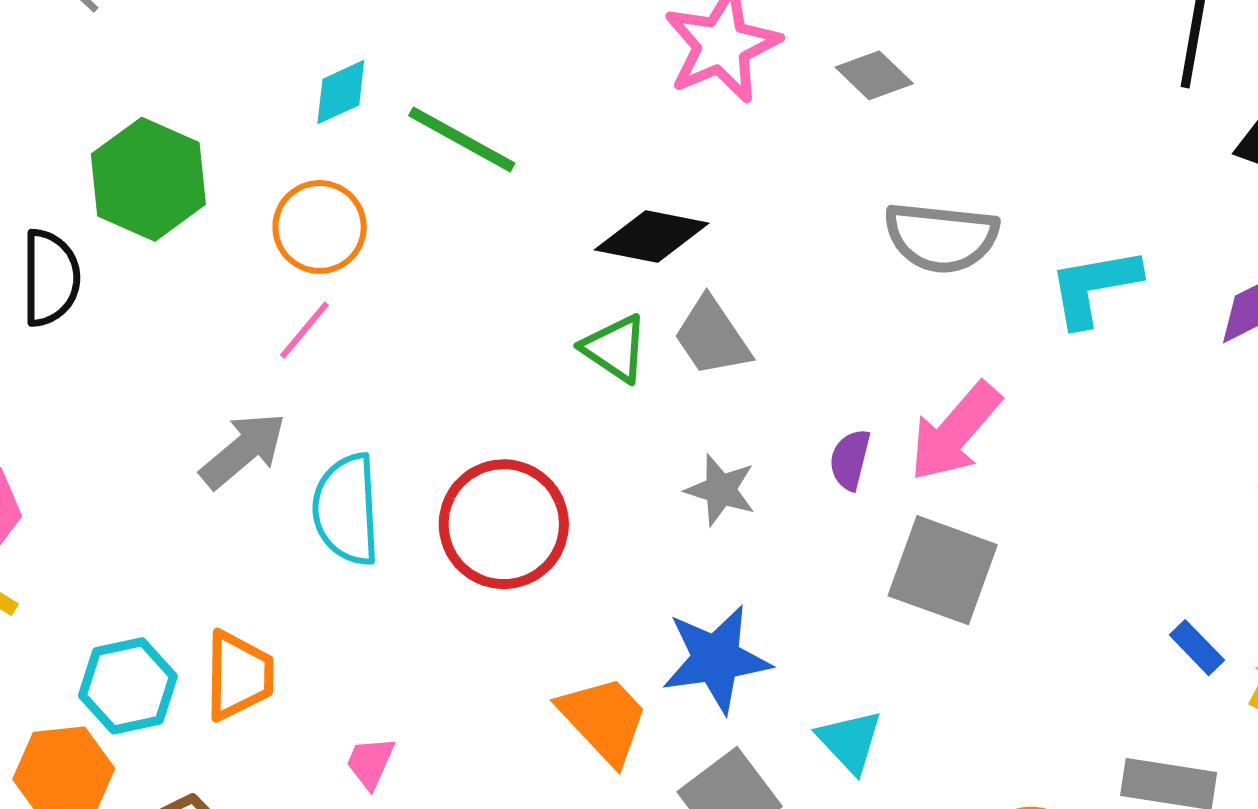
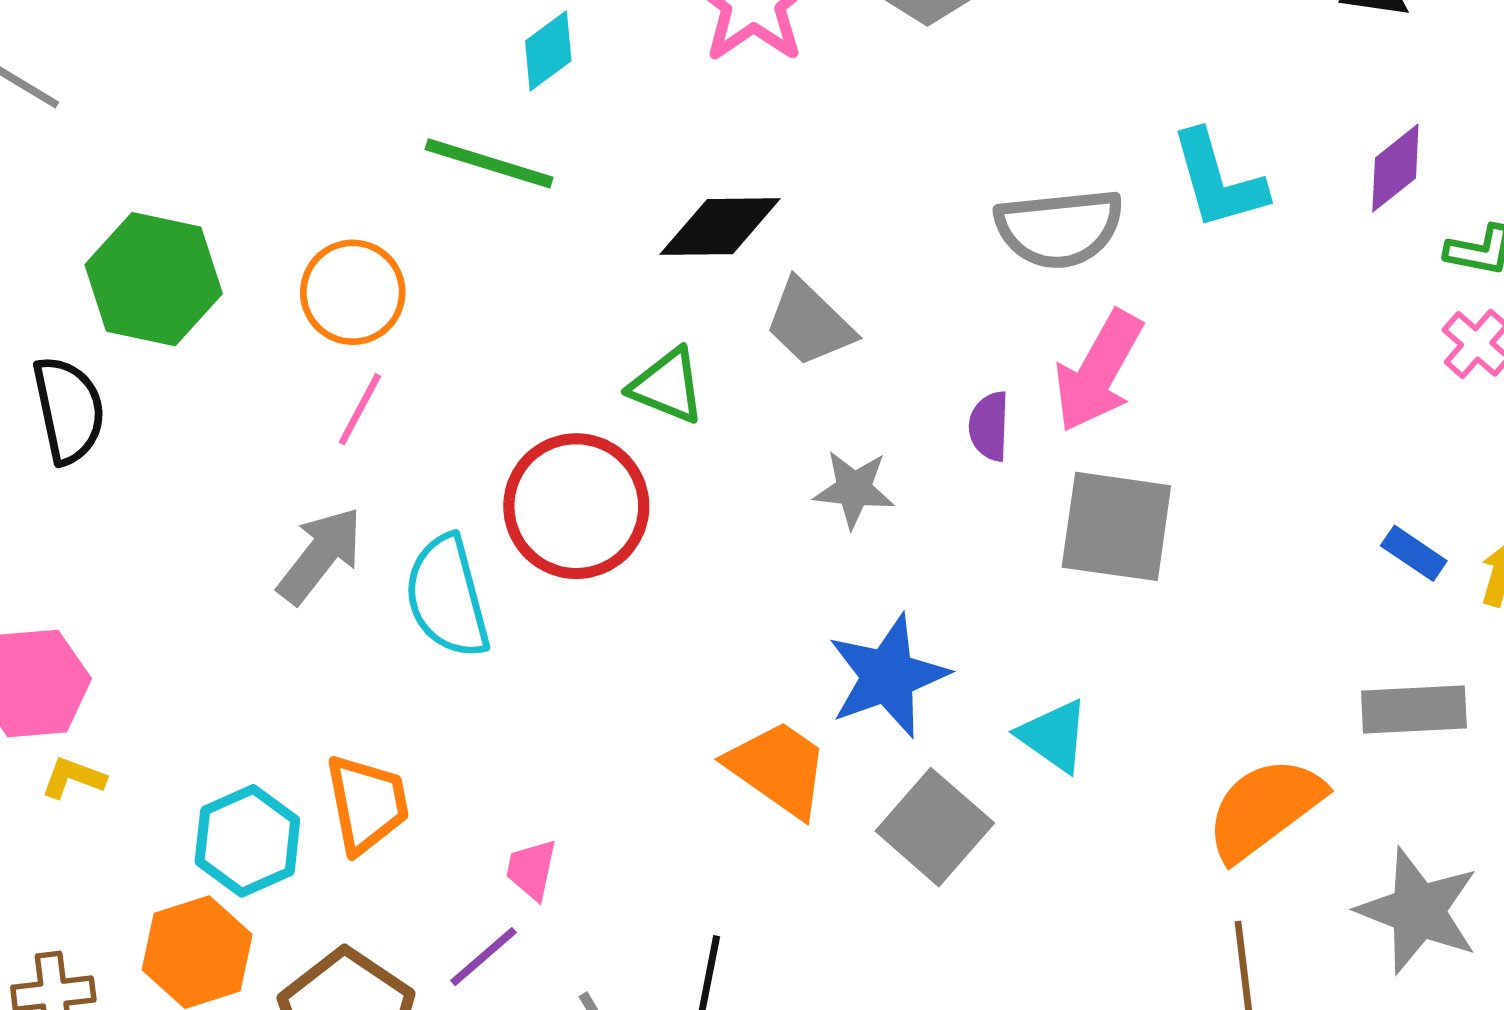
cyan diamond: (341, 92) -> (548, 51), moved
gray semicircle: (941, 237) -> (1059, 228), moved
cyan L-shape: (1094, 287) -> (1218, 180), turned -84
green triangle: (615, 348) -> (667, 386), moved
red circle: (504, 524) -> (576, 506), moved

